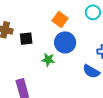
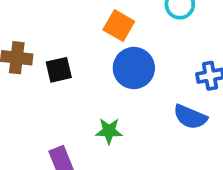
green star: (48, 60) -> (109, 131), moved

